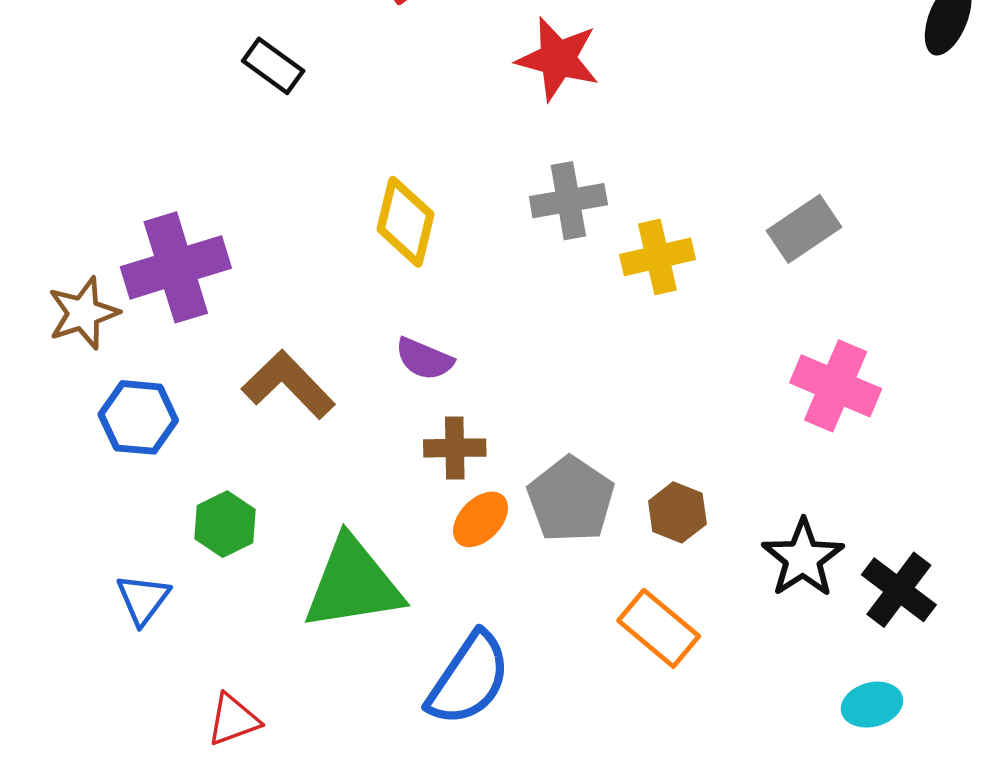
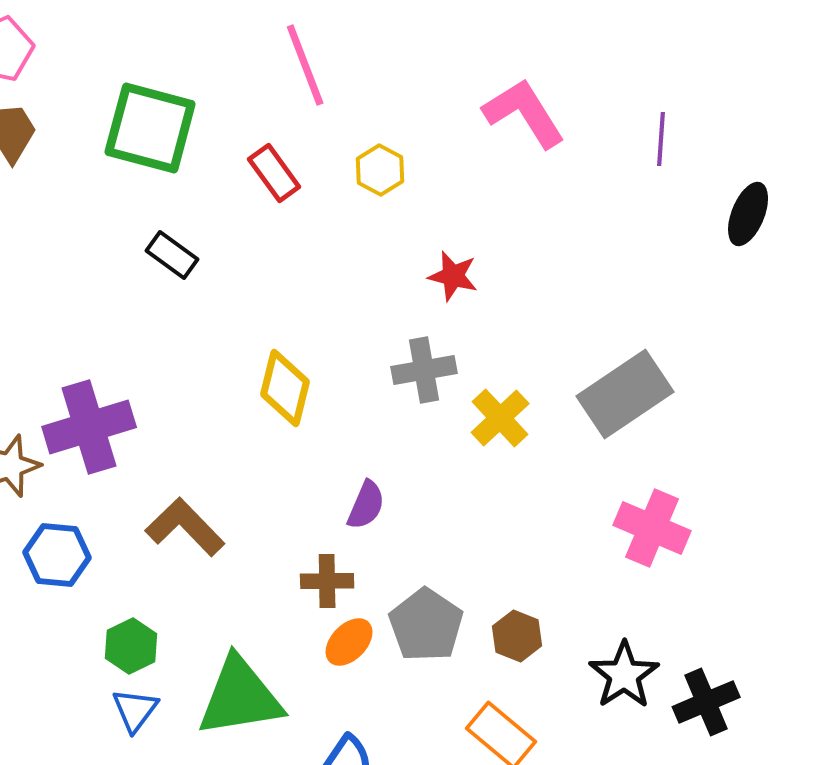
red star: (558, 59) -> (453, 276), moved, size x0.7
gray rectangle: (804, 229) -> (625, 394), size x1.5
yellow cross: (657, 257) -> (500, 418), turned -30
purple semicircle: (424, 359) -> (366, 505), moved, turned -90
black cross: (899, 590) -> (706, 702), turned 30
blue triangle: (143, 599) -> (135, 710), moved

